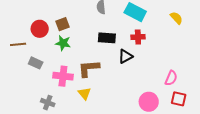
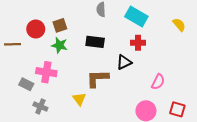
black rectangle: (107, 38) -> (95, 42), moved
gray rectangle: (36, 63) -> (26, 84), moved
brown L-shape: (89, 68) -> (97, 78), moved
pink cross: (63, 76) -> (46, 72), moved
pink semicircle: (171, 78) -> (158, 82), moved

